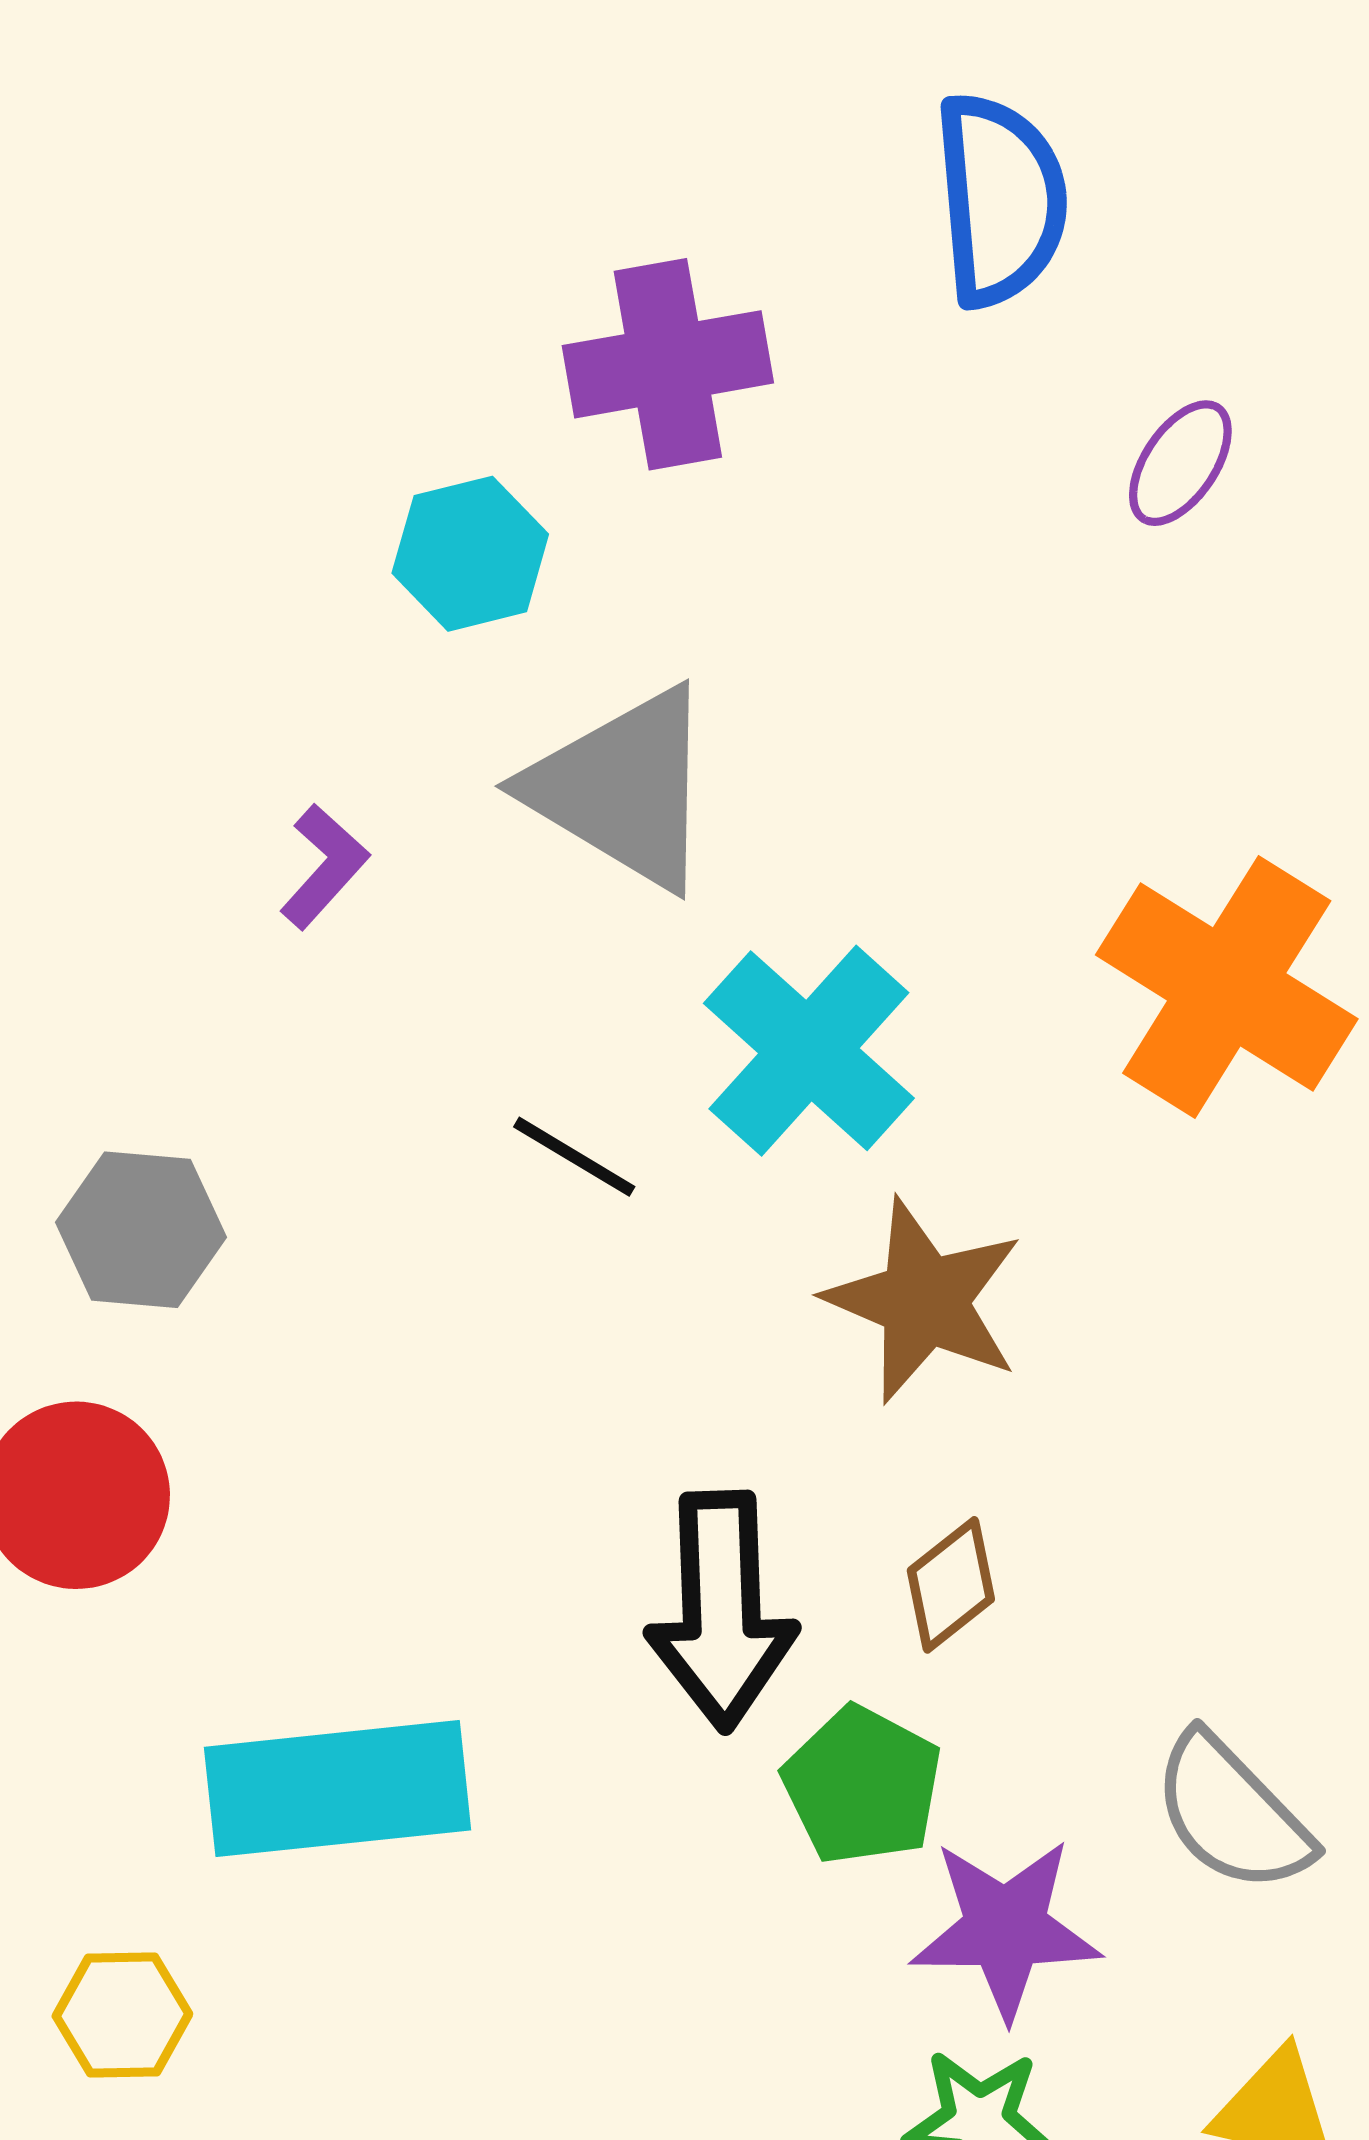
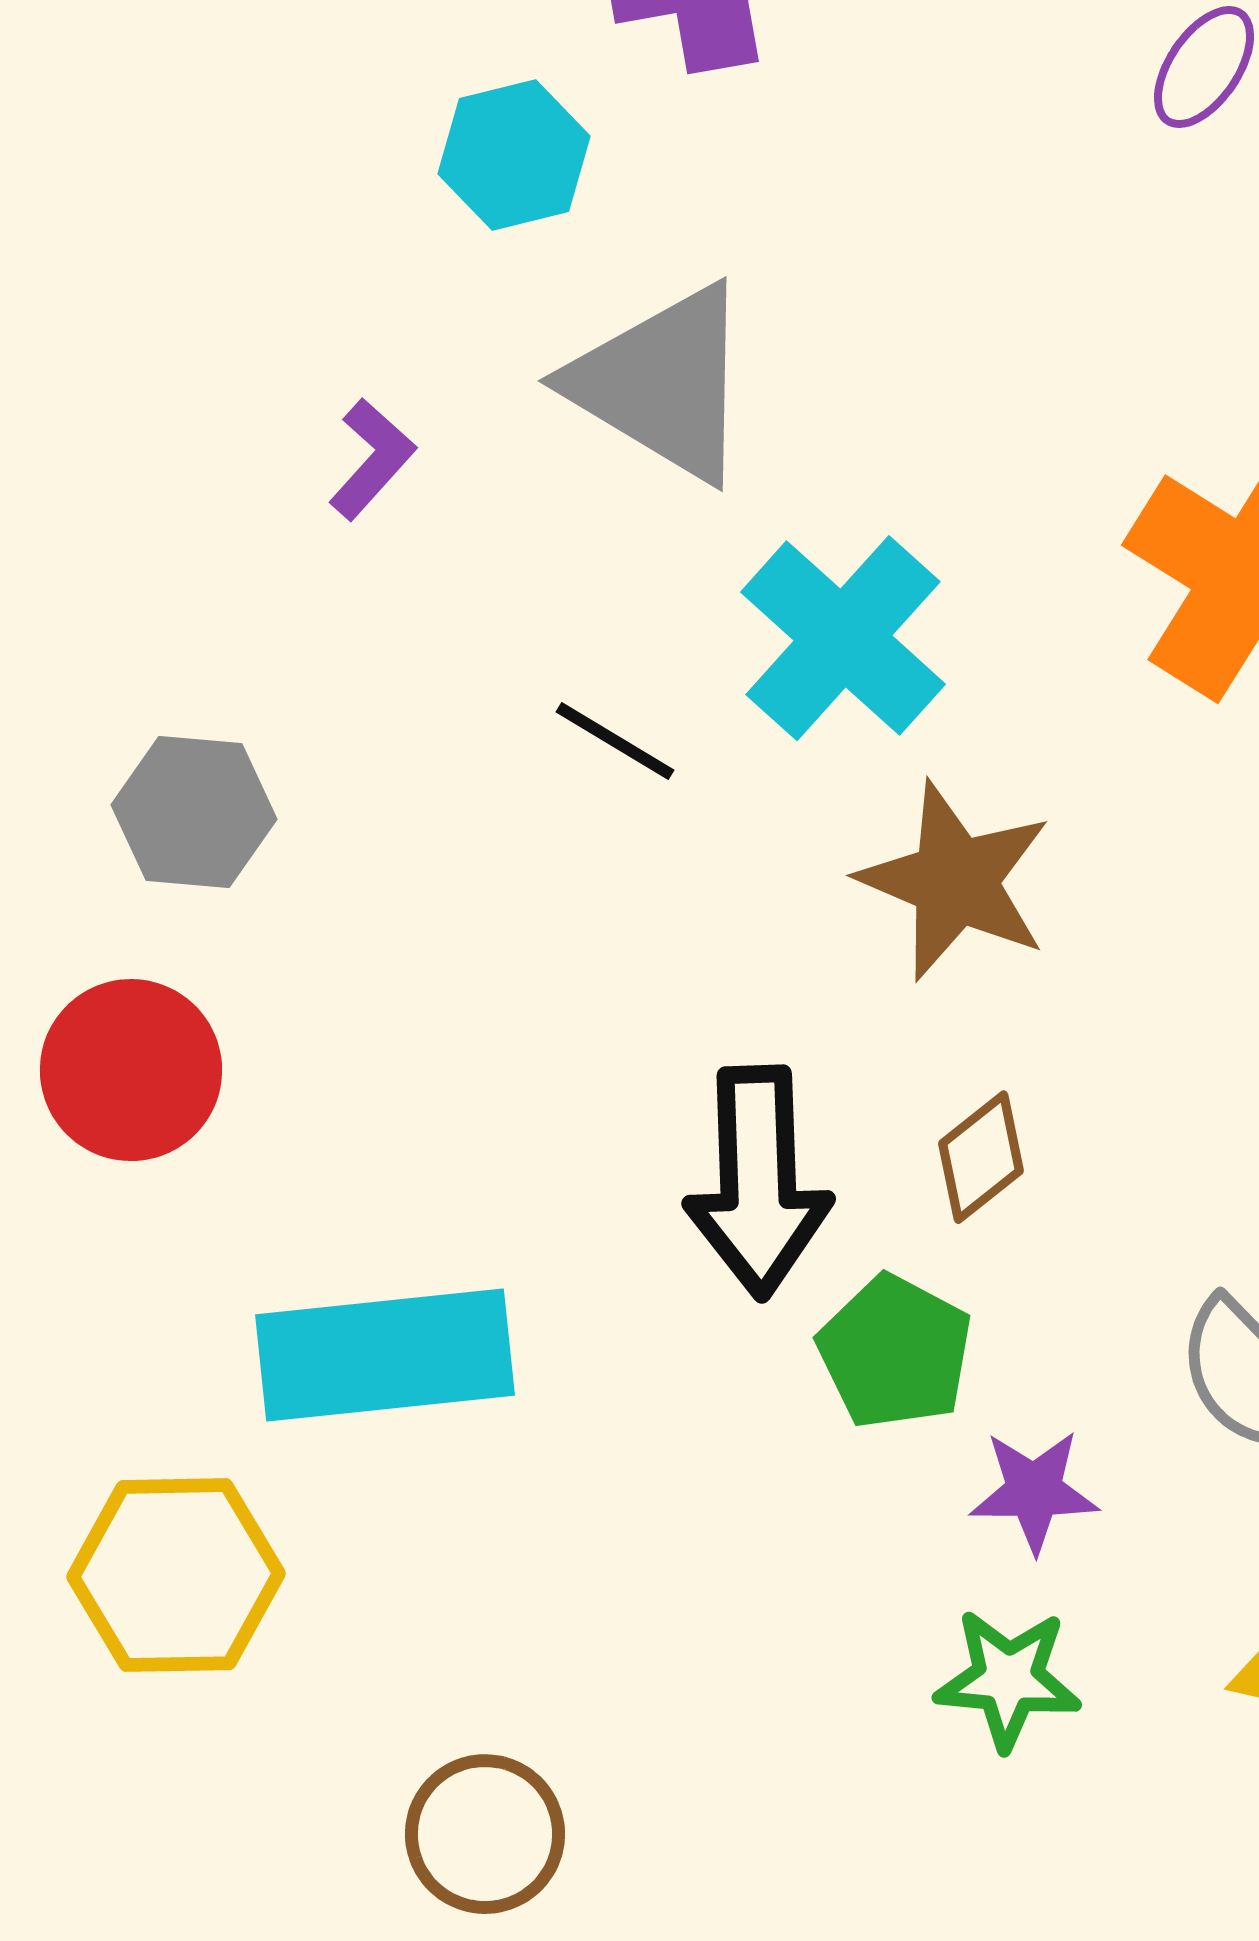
purple star: (1005, 1929) -> (1034, 1491), size x0.7
yellow hexagon: (122, 2015) -> (176, 1575), size x1.6

